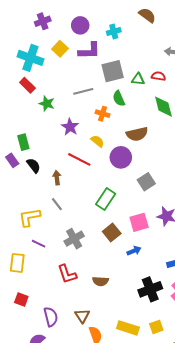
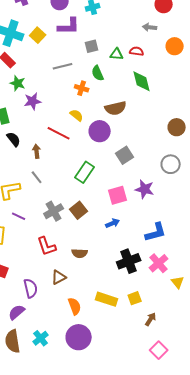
yellow square: (60, 49) -> (38, 35), moved
gray square: (113, 71) -> (92, 46), size x0.6
green star: (47, 104) -> (18, 83), moved
purple star: (70, 127) -> (33, 101), moved, turned 30
brown square: (112, 232) -> (79, 210), moved
brown triangle: (82, 316) -> (59, 277), moved, turned 35

